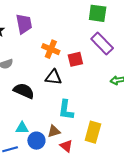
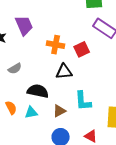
cyan triangle: (22, 128) -> (31, 112), moved
brown triangle: (54, 131) -> (59, 111), moved

